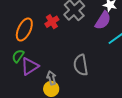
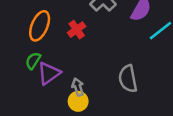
red cross: (52, 22) -> (77, 30), moved
gray semicircle: (81, 65) -> (128, 79), moved

